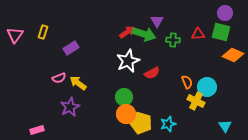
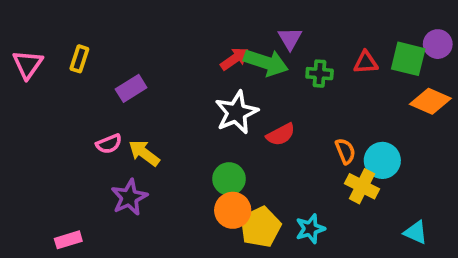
purple circle: (225, 13) -> (438, 44), moved
yellow pentagon: (141, 123) -> (260, 227), turned 30
cyan triangle: (225, 126) -> (416, 232), turned -32

